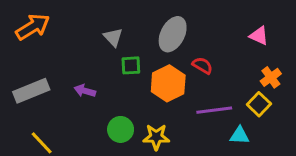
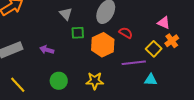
pink triangle: (259, 36) -> (164, 23), moved
yellow square: (259, 104) -> (154, 49), moved
green circle: (121, 129) -> (59, 81), moved

